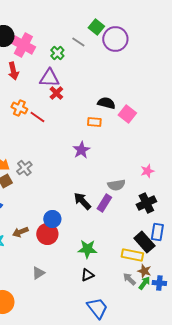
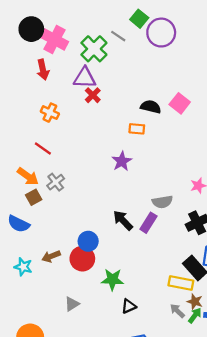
green cross: (57, 53) -> (94, 49), size x1.6
pink square: (127, 114) -> (180, 103), moved
red line: (37, 117) -> (43, 148), moved
green star: (87, 249) -> (112, 280), moved

